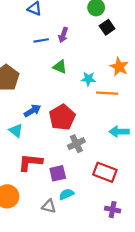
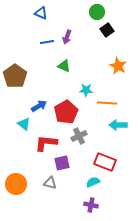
cyan star: (88, 79) -> (86, 90), moved
orange line: (107, 93) -> (107, 103), moved
red L-shape: (30, 162) -> (46, 143), moved
cyan semicircle: (66, 194) -> (93, 182), moved
gray triangle: (49, 206) -> (50, 183), moved
purple cross: (113, 210) -> (91, 205), moved

